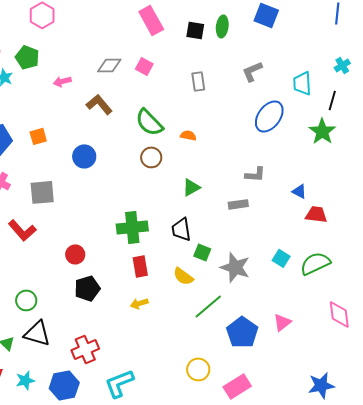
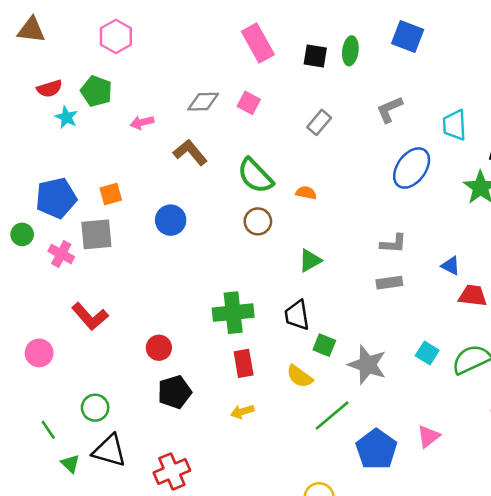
gray rectangle: (198, 81) -> (319, 122), turned 48
gray square: (42, 192) -> (96, 234), moved
gray rectangle: (238, 204) -> (389, 283), moved

